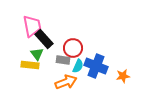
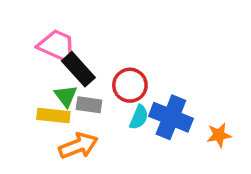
pink trapezoid: (32, 26) -> (57, 46), turned -55
gray rectangle: (63, 60) -> (89, 105), moved
orange arrow: (66, 82) -> (78, 146), moved

